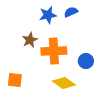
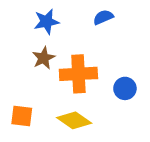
blue star: (48, 15) -> (46, 22), moved
yellow diamond: (64, 83) -> (74, 120), moved

